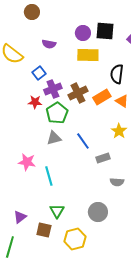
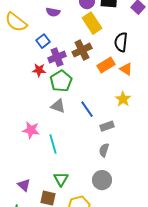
yellow rectangle: (88, 55) -> (92, 23), turned 55
brown cross: (78, 93) -> (82, 50), moved
gray triangle: (54, 138) -> (58, 106), turned 35
gray semicircle: (117, 182) -> (104, 150), moved, turned 104
purple triangle: (20, 217) -> (24, 185), turned -40

